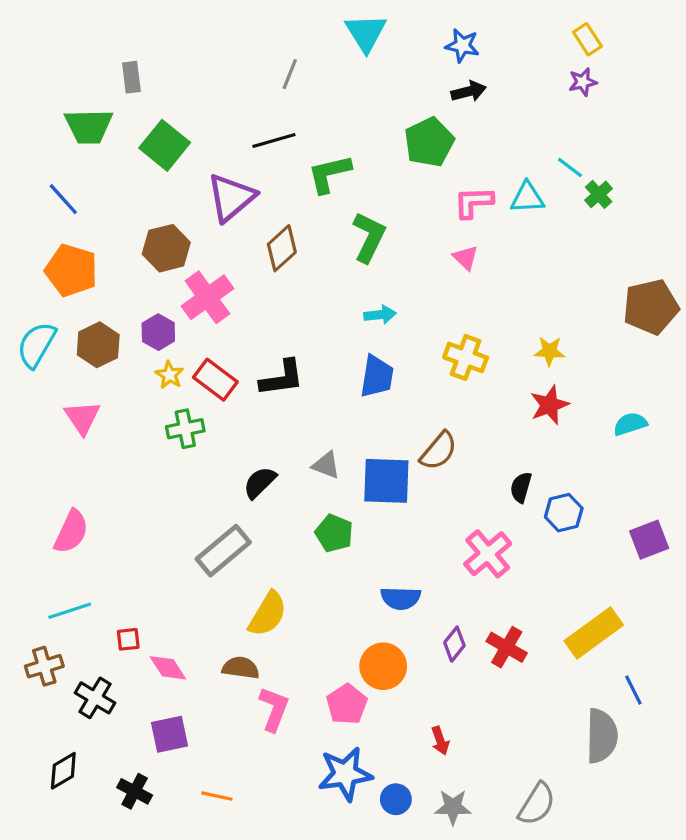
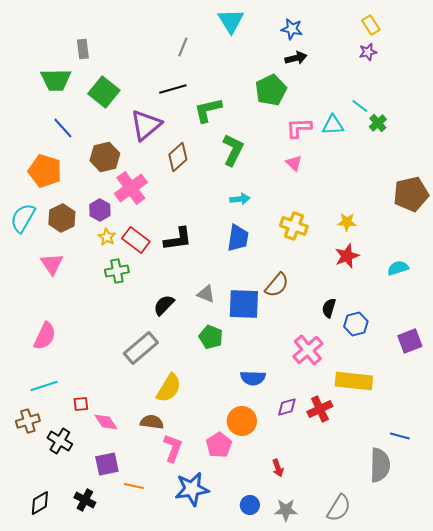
blue line: (63, 199) -> (63, 128), moved
yellow rectangle: (594, 633) -> (354, 381), moved, turned 42
purple diamond: (454, 644) -> (287, 407), turned 35
red cross: (507, 647) -> (320, 409), turned 35
blue line: (633, 690) -> (400, 436), turned -48
black diamond: (63, 771) -> (40, 503), moved
blue star: (345, 774) -> (192, 489), moved
orange line: (217, 796) -> (134, 486), moved

